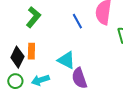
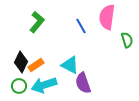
orange rectangle: (31, 51) -> (36, 65), moved, turned 56
cyan arrow: (40, 80) -> (44, 85), size x1.4

